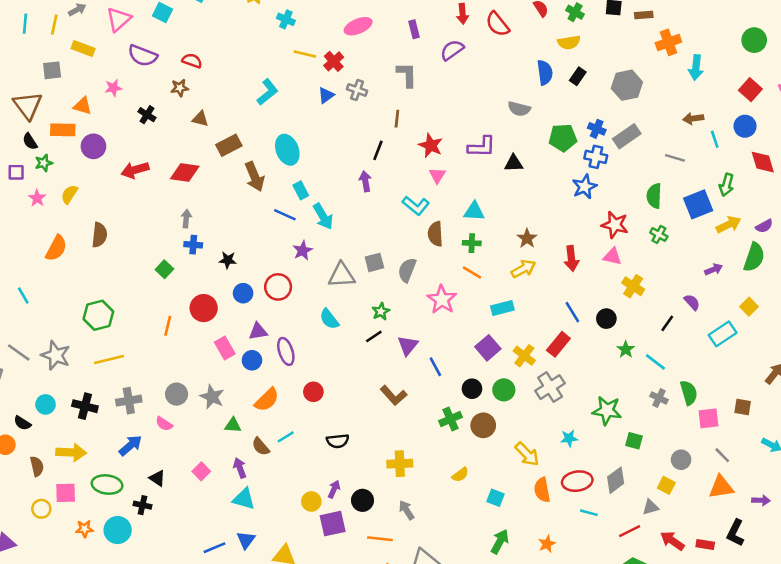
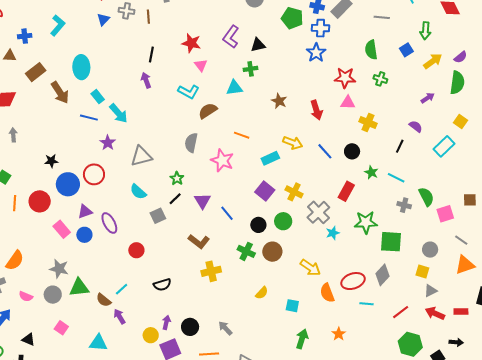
brown line: (397, 119) -> (148, 17), moved
green pentagon: (563, 138) -> (292, 18), turned 30
purple L-shape: (482, 147) -> (231, 37), turned 135
cyan ellipse: (287, 150) -> (81, 67), turned 30
blue square: (698, 204) -> (406, 50), size x0.6
brown semicircle: (435, 234) -> (208, 111), turned 72
green cross: (472, 243) -> (251, 69), moved
blue cross: (193, 245) -> (25, 36), moved
gray square: (374, 262) -> (158, 216), moved
yellow arrow: (523, 269) -> (293, 143), moved, turned 60
blue circle: (243, 293) -> (68, 184), size x1.5
orange line: (168, 326) -> (15, 203), moved
red rectangle: (558, 344) -> (346, 191), moved
gray circle: (177, 394) -> (53, 295), moved
orange semicircle: (267, 400) -> (15, 260), moved
green cross: (450, 419) -> (246, 251), turned -30
green triangle: (233, 425) -> (79, 288), size x1.5
cyan star: (569, 438) -> (333, 233), moved
green square: (634, 441) -> (391, 242), size x1.6
yellow cross: (400, 464) -> (211, 271), moved
purple arrow: (240, 468) -> (119, 316), moved
gray triangle: (651, 507) -> (431, 291), moved

